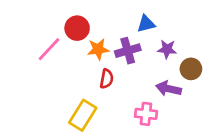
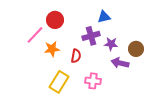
orange star: (98, 49) -> (52, 49), moved
purple star: (167, 49) -> (111, 44), moved
pink cross: (146, 114) -> (93, 81), moved

